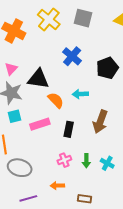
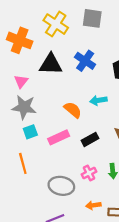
black triangle: (38, 79) -> (51, 64), moved
black rectangle: (69, 129) -> (90, 139), turned 56
gray ellipse: (20, 168) -> (61, 186), moved
orange arrow: (57, 186) -> (93, 205), moved

